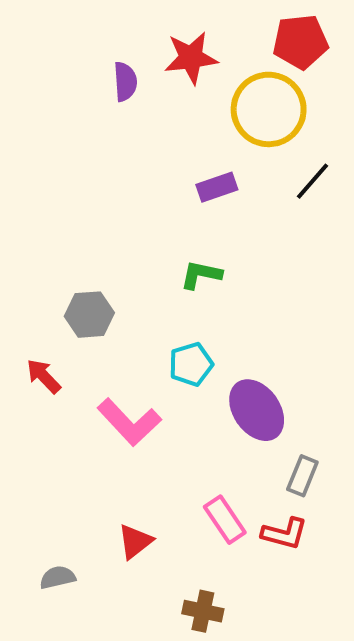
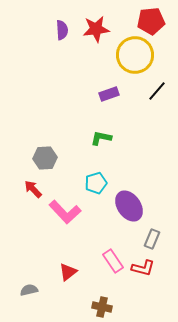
purple semicircle: (125, 82) -> (62, 30), moved
red arrow: (44, 376) -> (33, 189), moved

